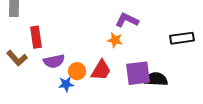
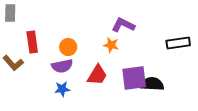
purple semicircle: (54, 61) -> (62, 66), moved
orange circle: (77, 71) -> (68, 47), moved

